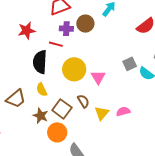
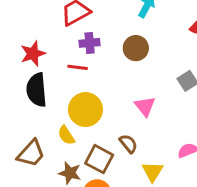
brown circle: (85, 24) -> (136, 48), moved
black semicircle: (40, 62) -> (37, 90), moved
yellow circle: (74, 69) -> (85, 110), moved
yellow triangle: (102, 113) -> (153, 172), moved

